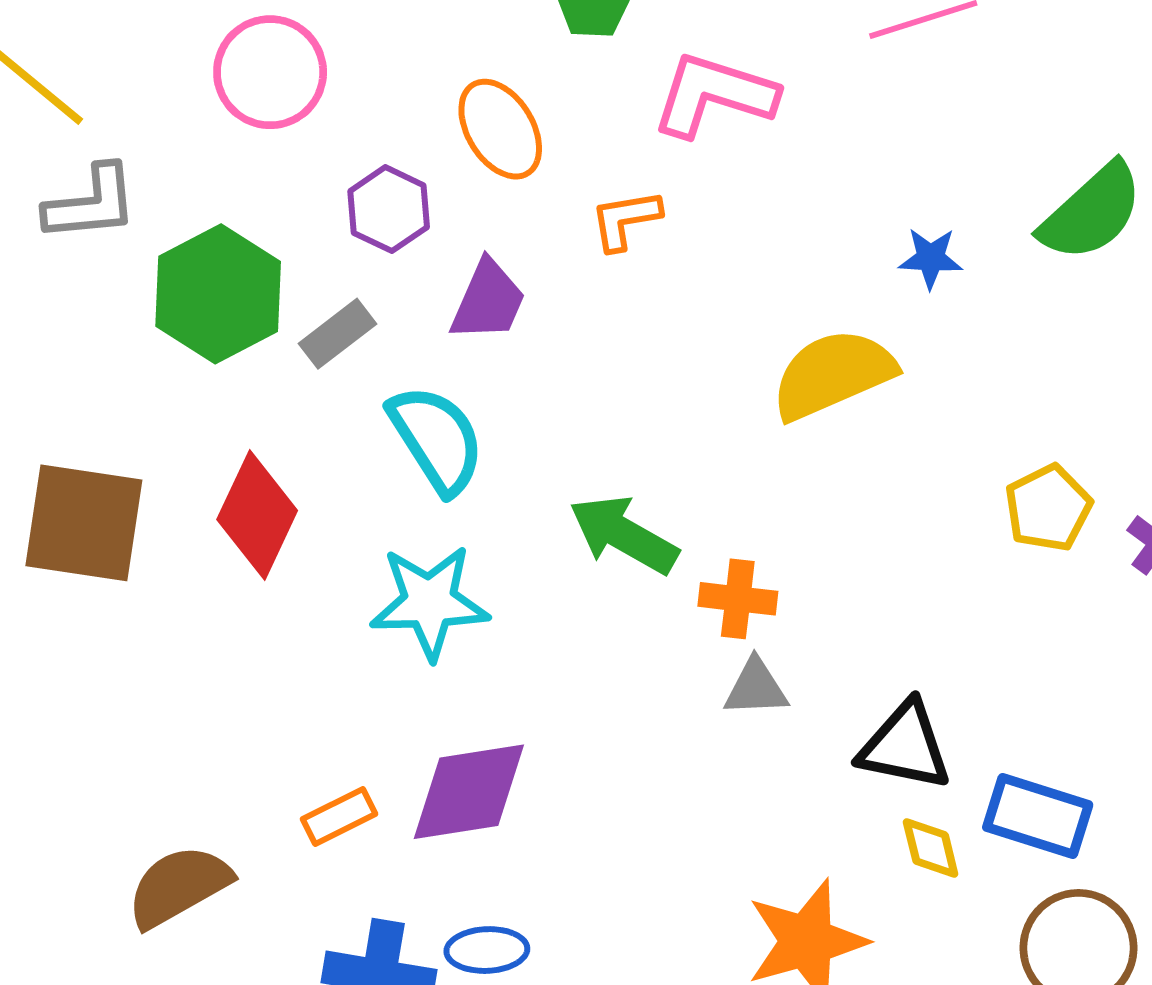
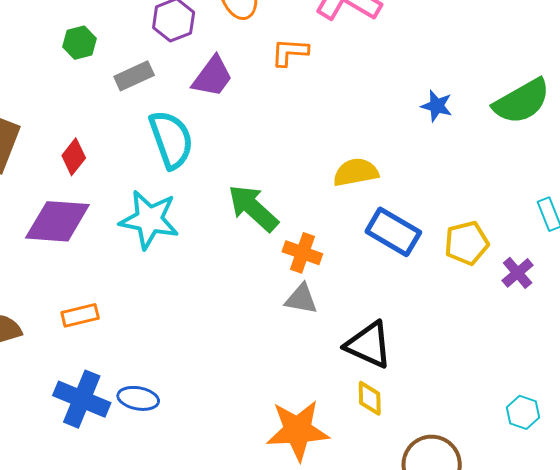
green hexagon: (218, 294) -> (79, 43), size x0.5
yellow semicircle: (833, 374) -> (356, 172), moved, size x0.7
red diamond: (257, 515) -> (74, 157), size x0.6
purple diamond: (469, 792) -> (57, 221), moved
blue rectangle: (1038, 816) -> (393, 232), moved

